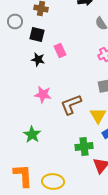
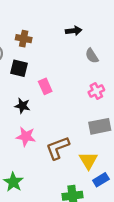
black star: (38, 60) -> (22, 106), moved

